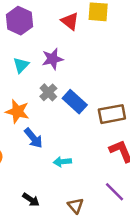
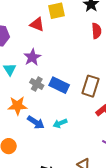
brown rectangle: (112, 114) -> (91, 86), turned -45
cyan arrow: (62, 162) -> (60, 123), moved

